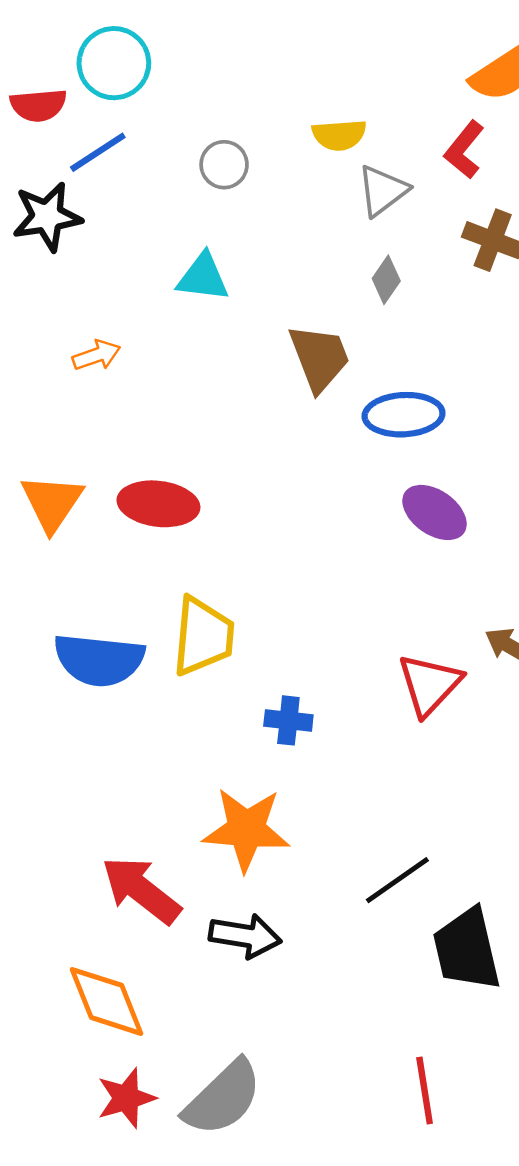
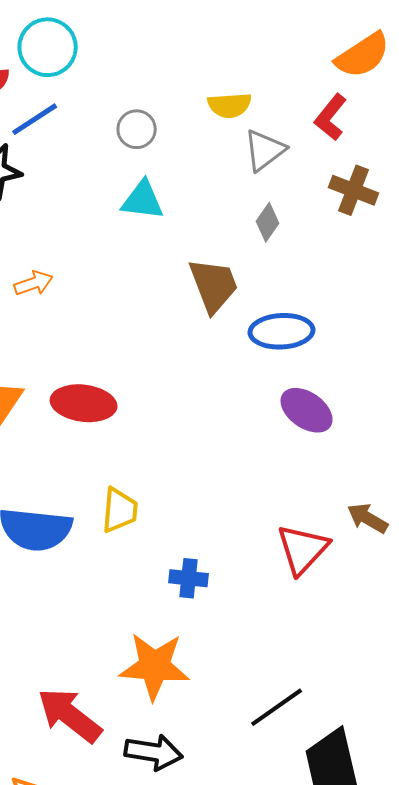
cyan triangle: (203, 277) -> (143, 200), moved
yellow trapezoid: (203, 636) -> (120, 510), size x0.7

